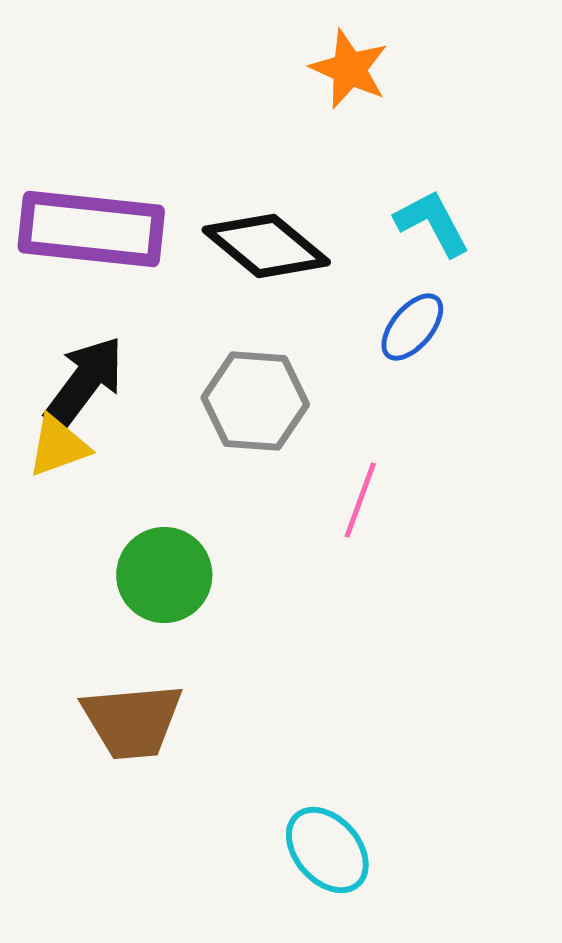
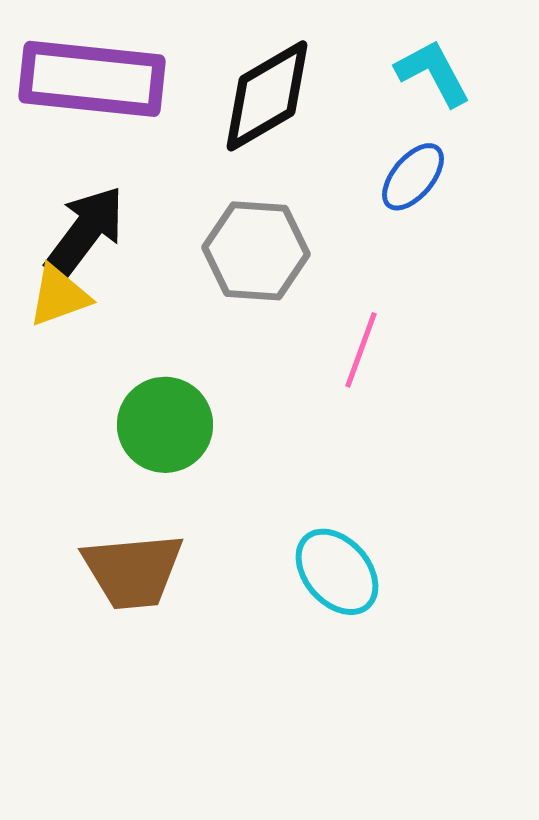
black diamond: (266, 246) -> (267, 96), turned -70
cyan ellipse: (327, 850) -> (337, 572), moved

